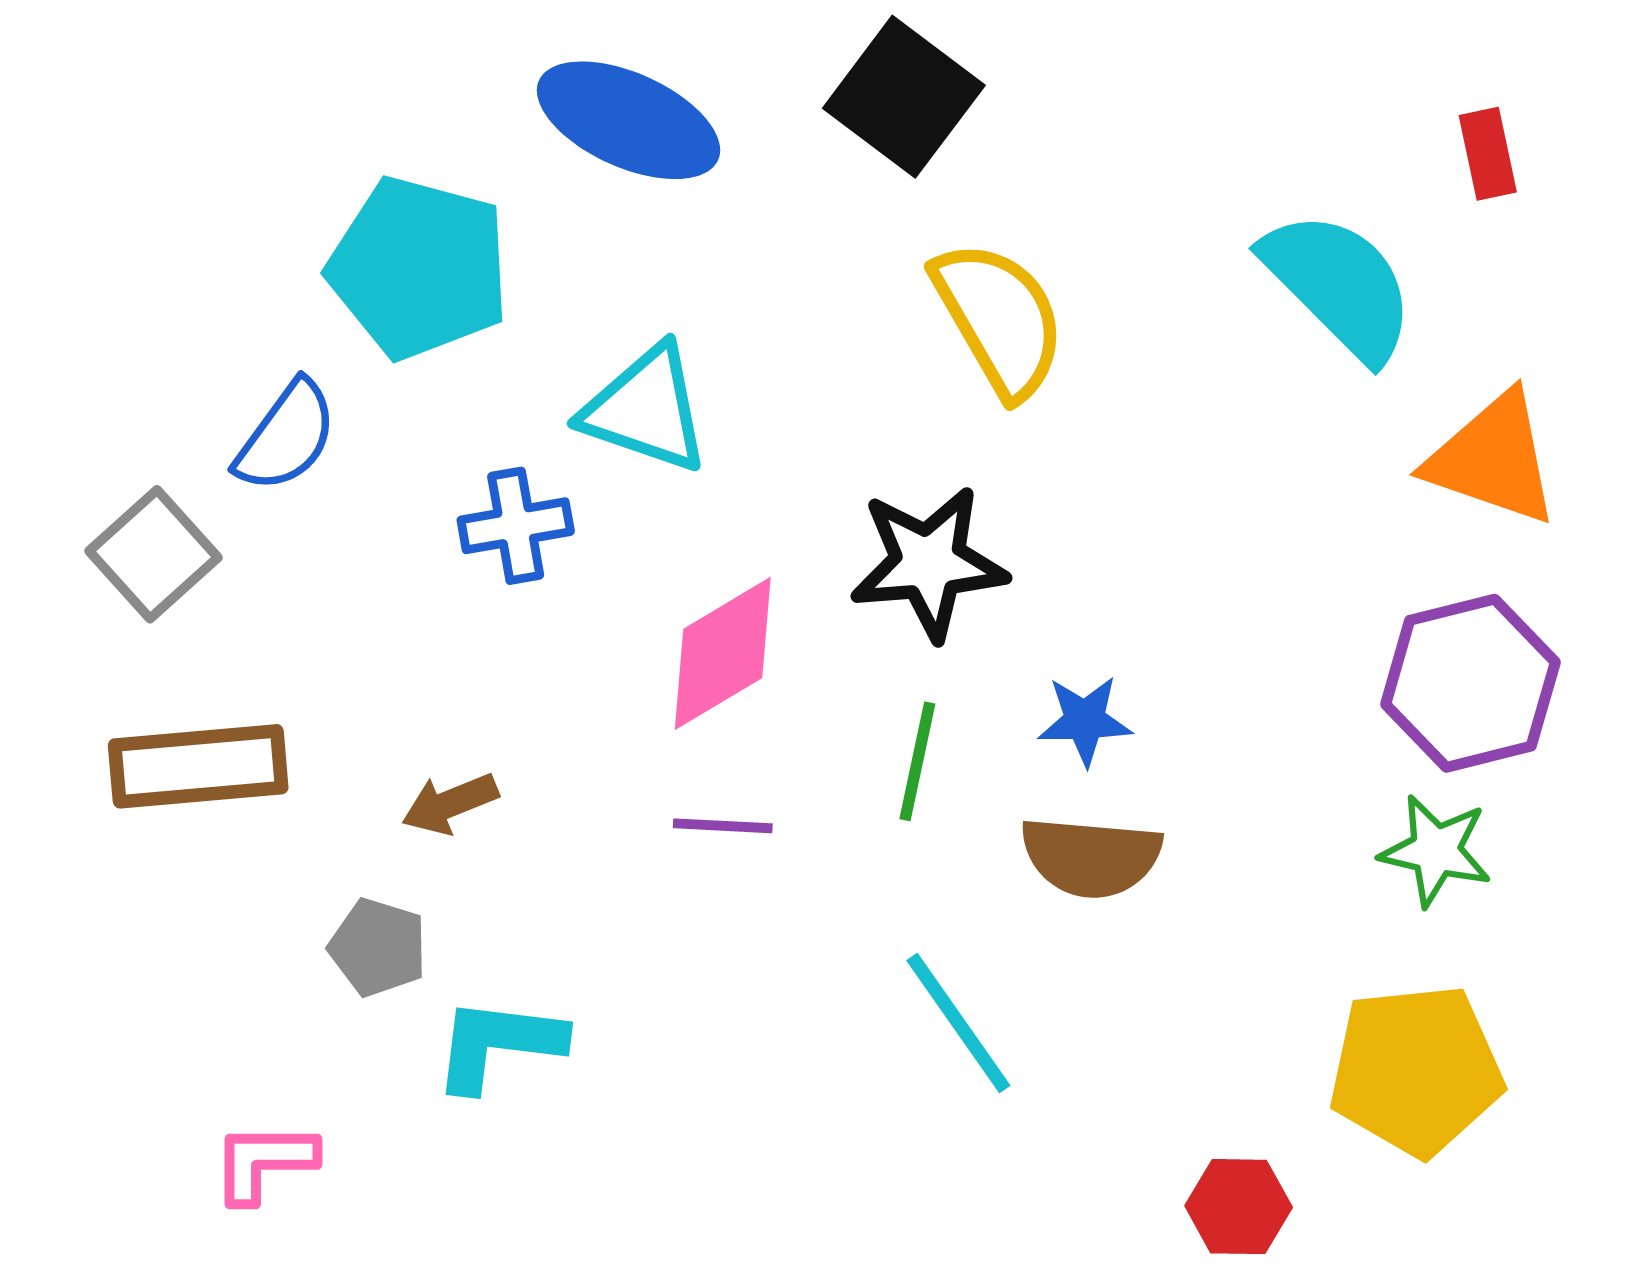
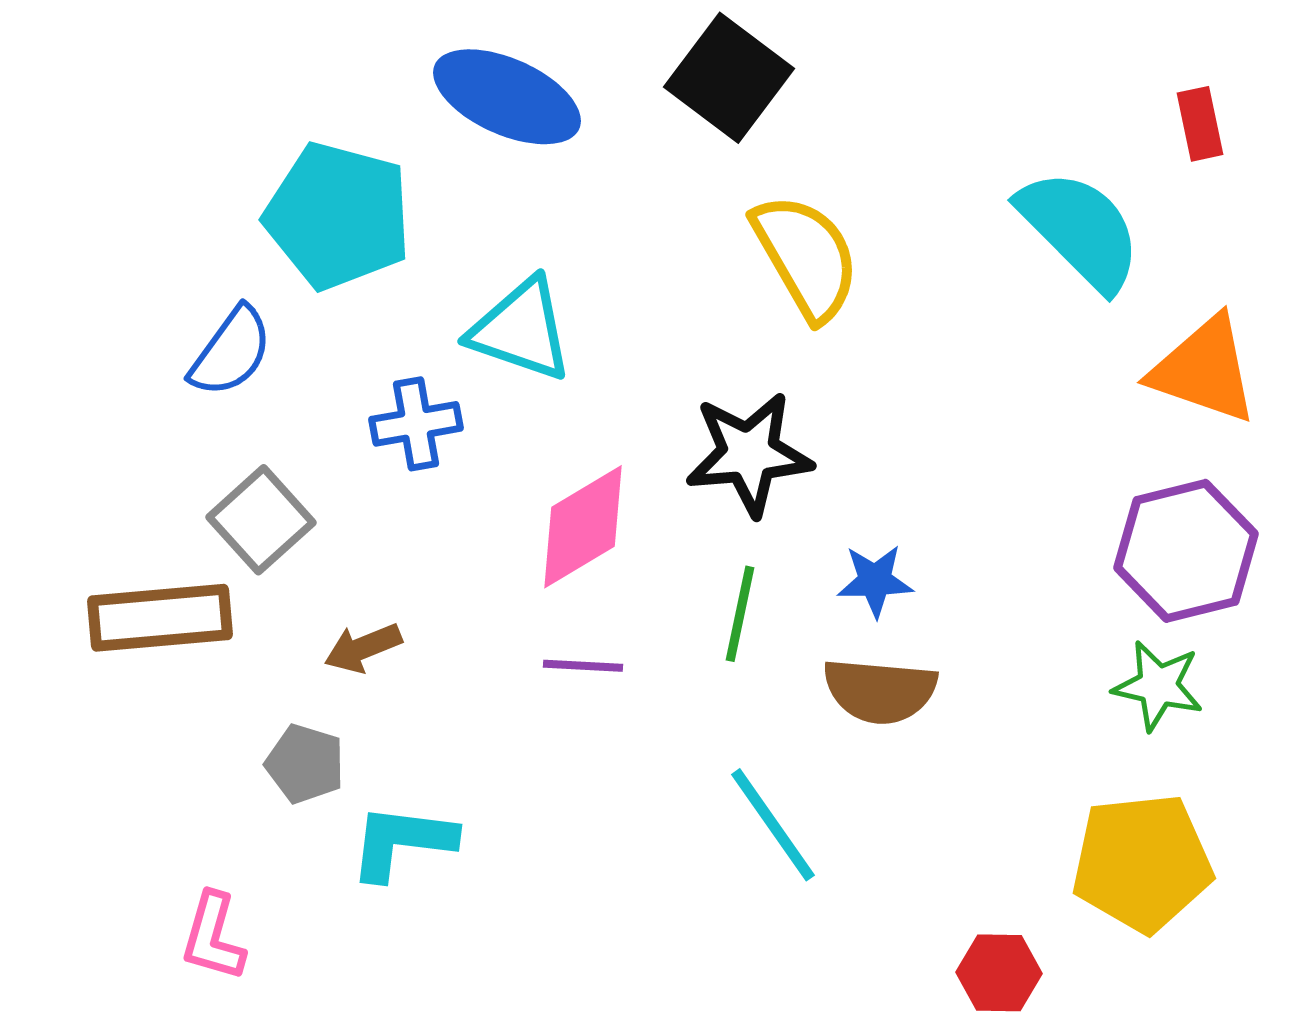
gray square: (154, 554) -> (261, 520), moved
pink L-shape: (264, 1162) -> (213, 937), turned -74

